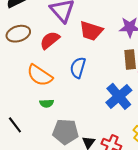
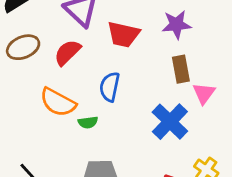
green semicircle: (47, 103) -> (88, 122), moved

